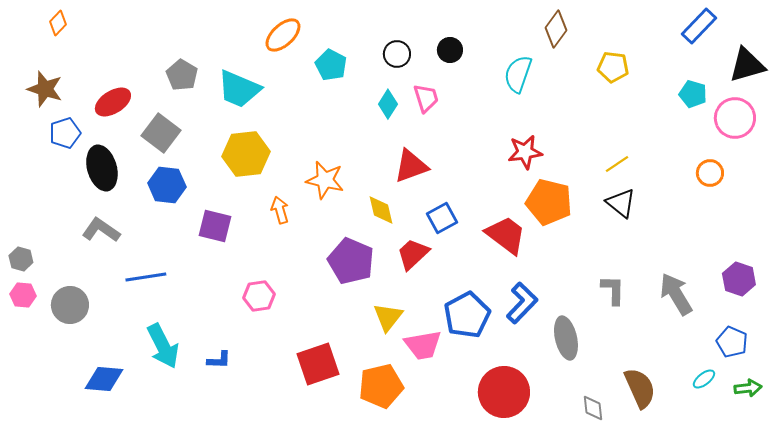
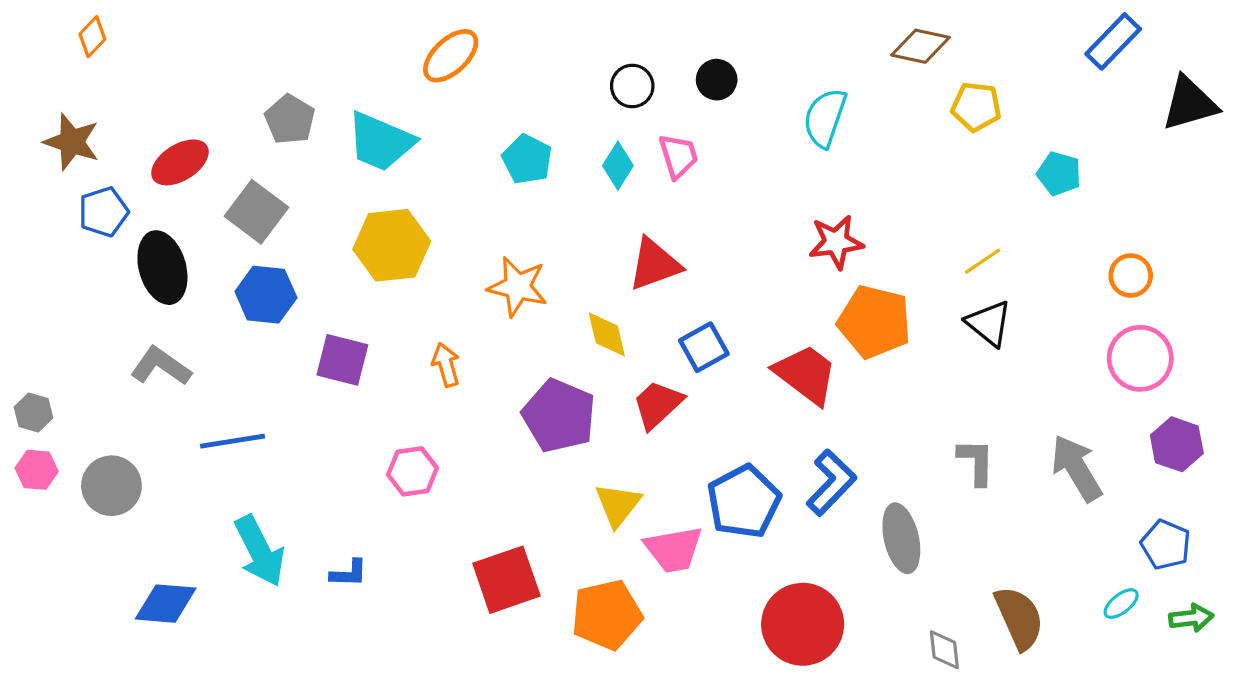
brown diamond: (556, 29) -> (920, 46), moved, turned 66
cyan pentagon: (331, 65) -> (527, 159), moved
cyan pentagon: (693, 94) -> (1059, 174), moved
pink circle: (735, 118) -> (1140, 358), moved
orange arrow: (280, 210) -> (446, 365), moved

